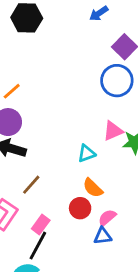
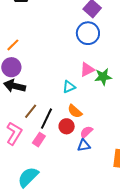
black line: (38, 246) -> (47, 119), moved

